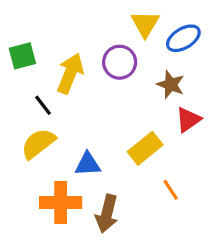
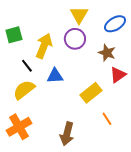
yellow triangle: (145, 24) -> (79, 15), moved
blue triangle: (88, 164) -> (55, 76), moved
orange cross: (61, 203) -> (19, 127), moved, turned -30

